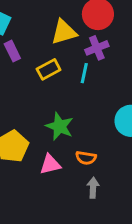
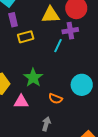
yellow rectangle: (49, 69) -> (26, 37), moved
orange semicircle: (86, 158) -> (55, 99), moved

